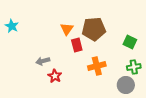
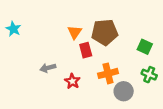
green cross: (134, 67) -> (149, 75), turned 32
red star: (55, 76) -> (72, 81), moved
gray circle: (126, 85) -> (124, 91), moved

